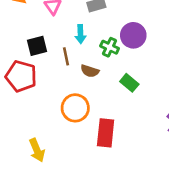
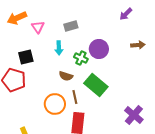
brown line: (66, 56) -> (75, 97), moved
green rectangle: (129, 83) -> (96, 85), size x1.6

